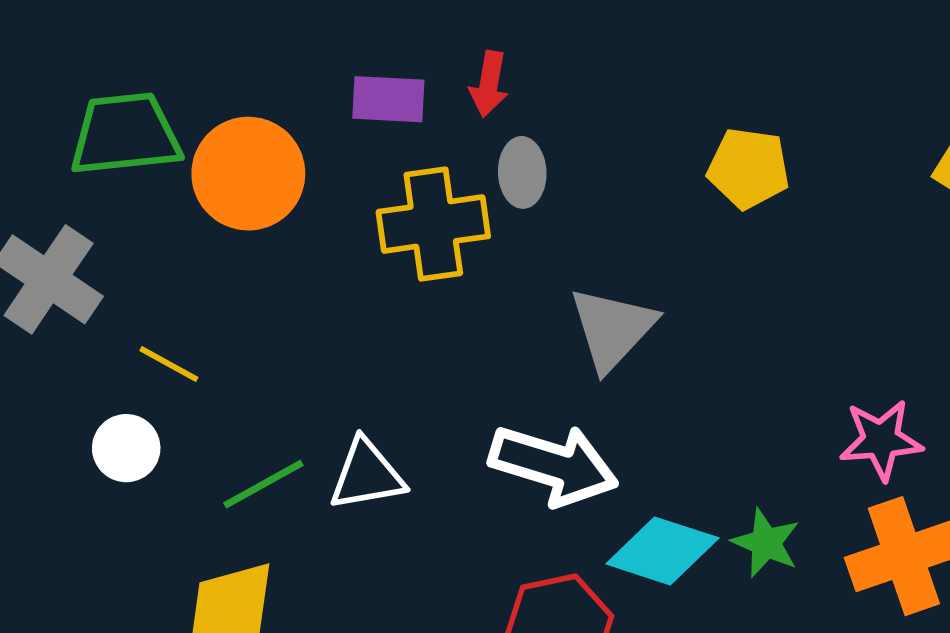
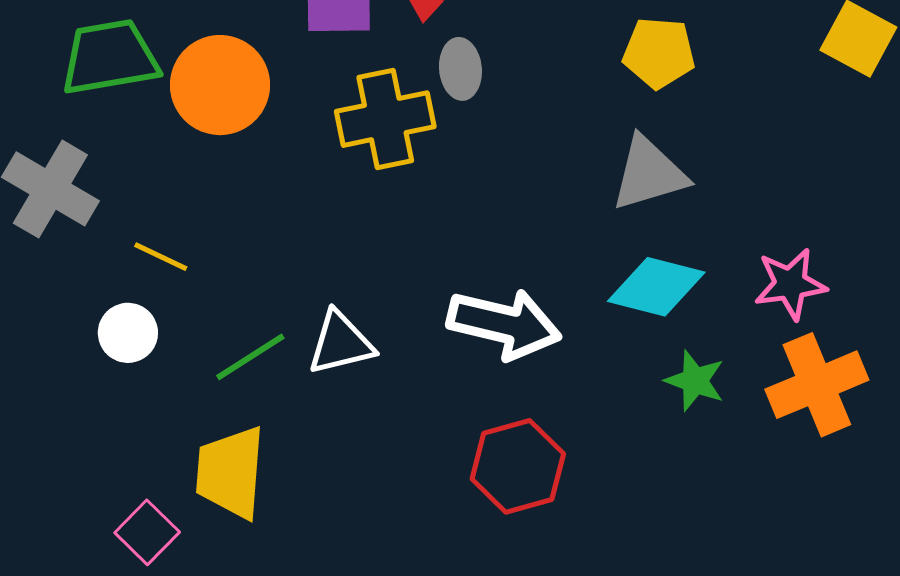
gray triangle: (612, 329) -> (649, 174), moved, turned 34
cyan diamond: (662, 551) -> (656, 287), moved

